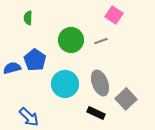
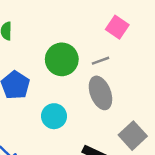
gray ellipse: (100, 83) -> (100, 93), moved
cyan circle: (65, 84) -> (54, 116), size x0.7

